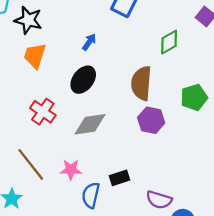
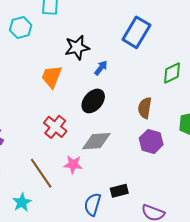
black star: (28, 20) -> (77, 47), moved, turned -30
brown semicircle: (141, 83) -> (145, 108), size x0.7
pink star: (71, 170) -> (73, 164), moved

